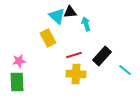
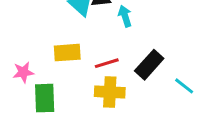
yellow rectangle: (48, 38) -> (67, 53), moved, turned -66
green rectangle: (17, 82) -> (45, 98), moved

